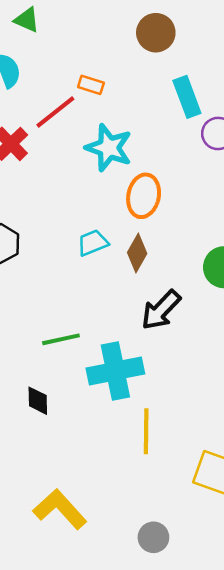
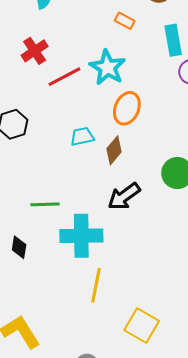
orange rectangle: (91, 85) -> (125, 21), moved
red line: (55, 112) -> (64, 77), moved

